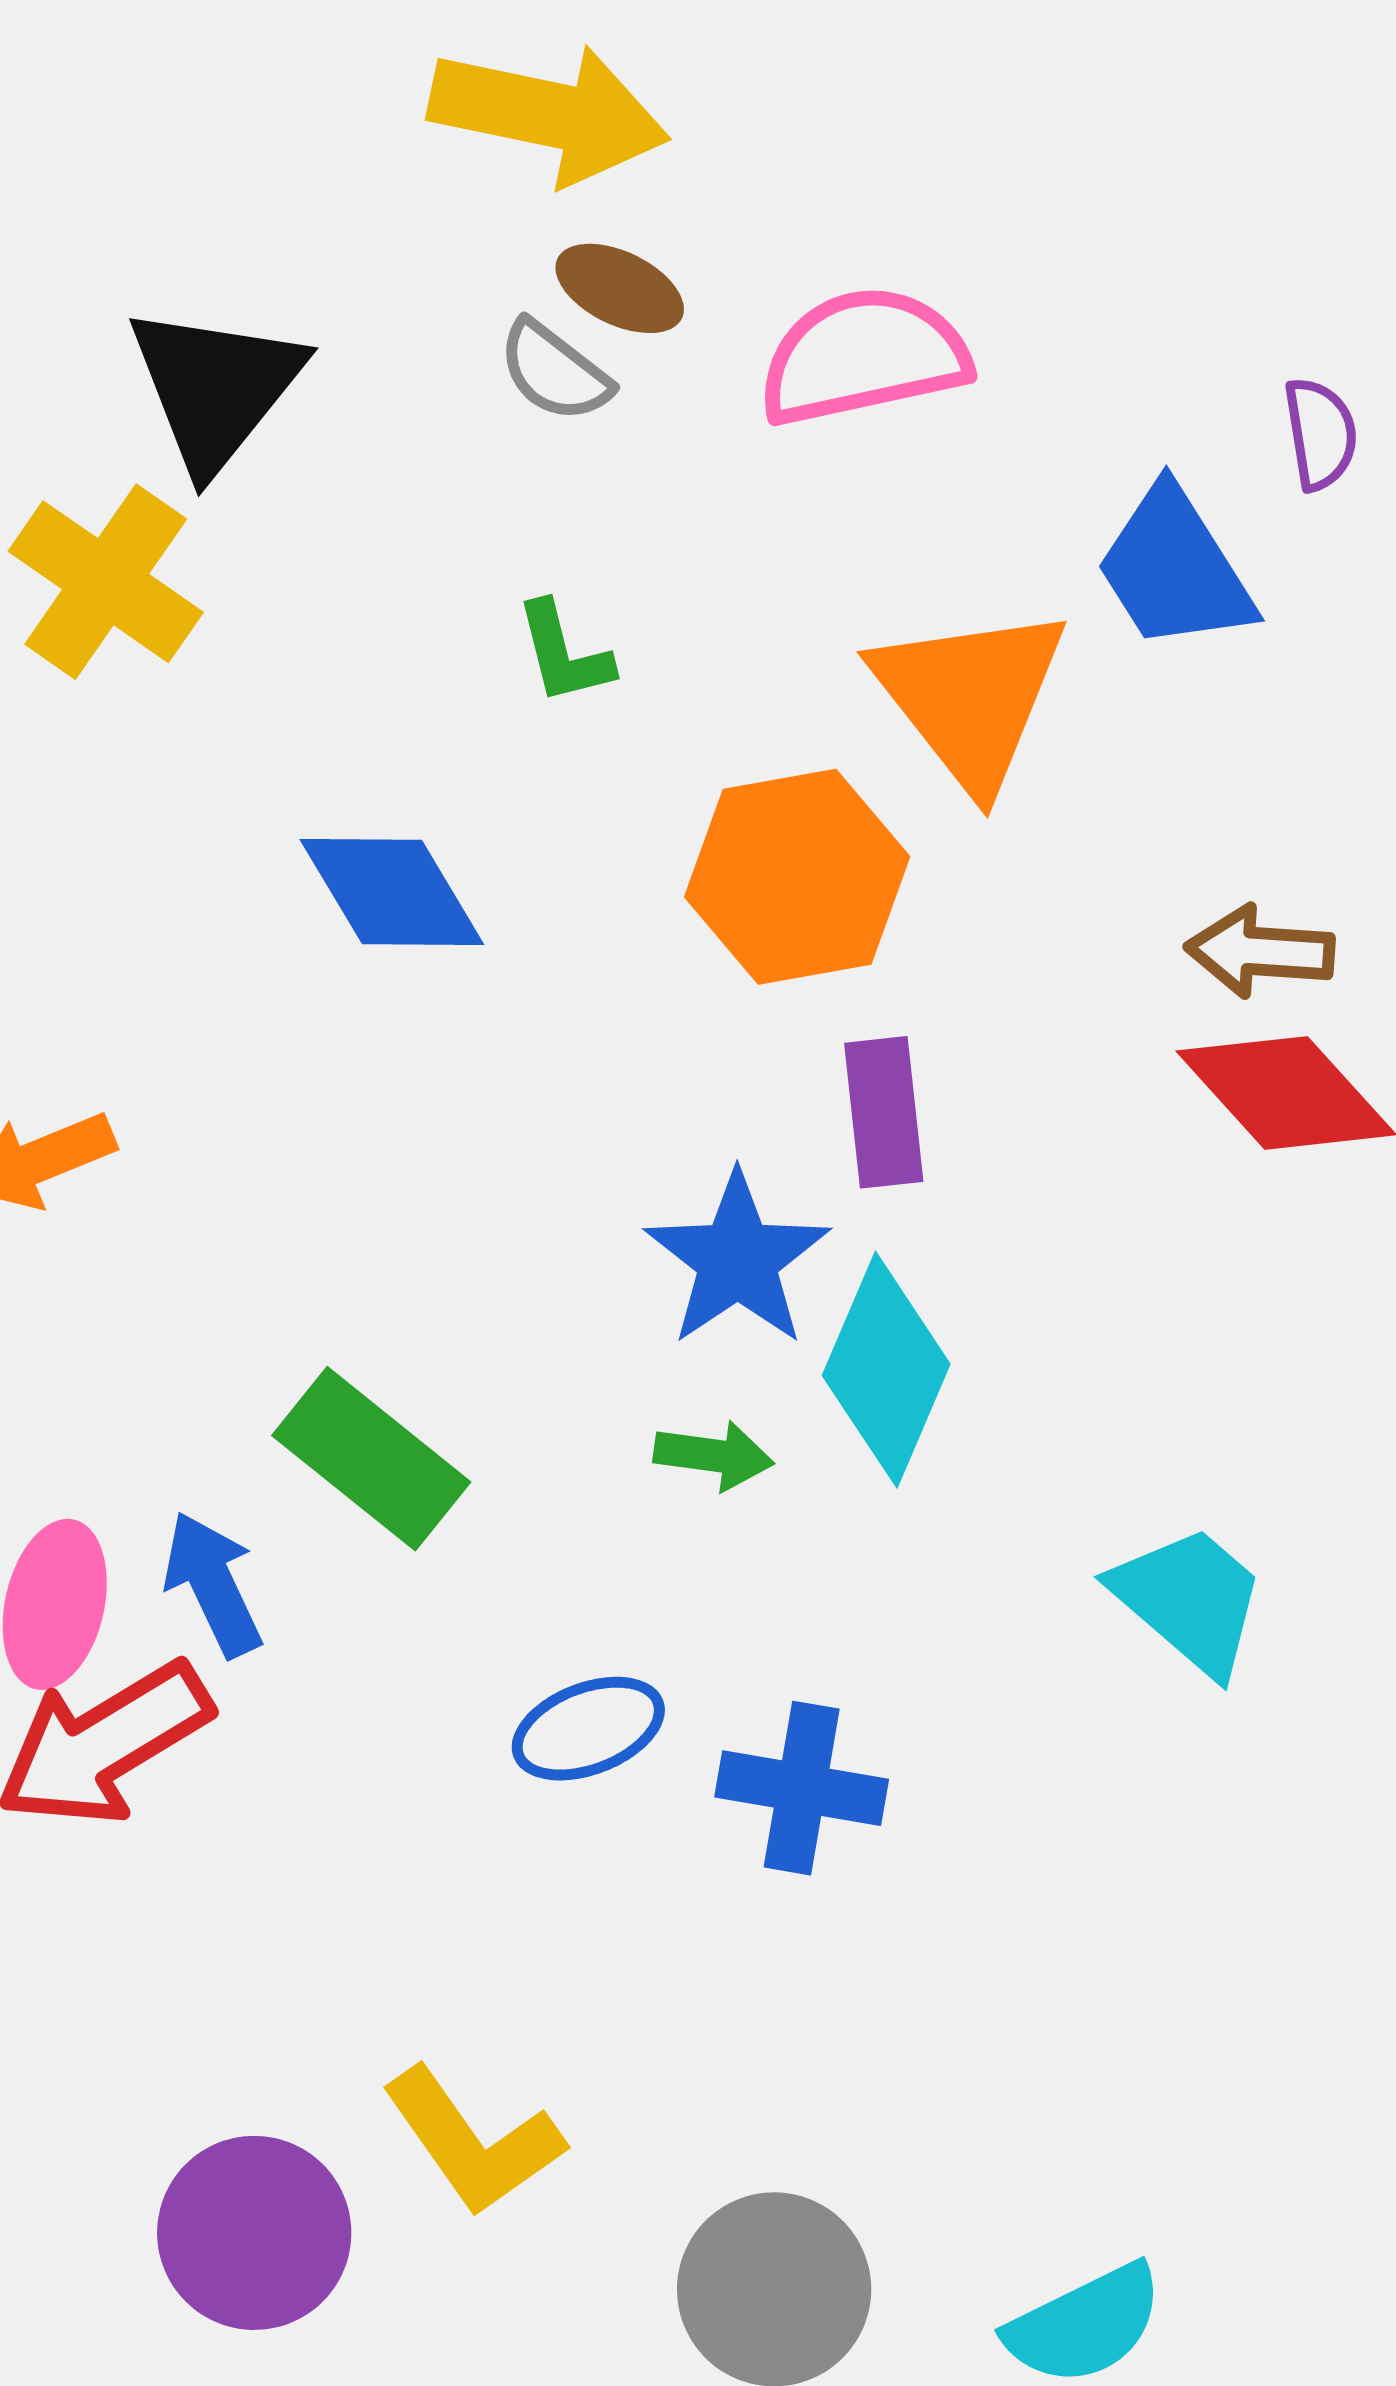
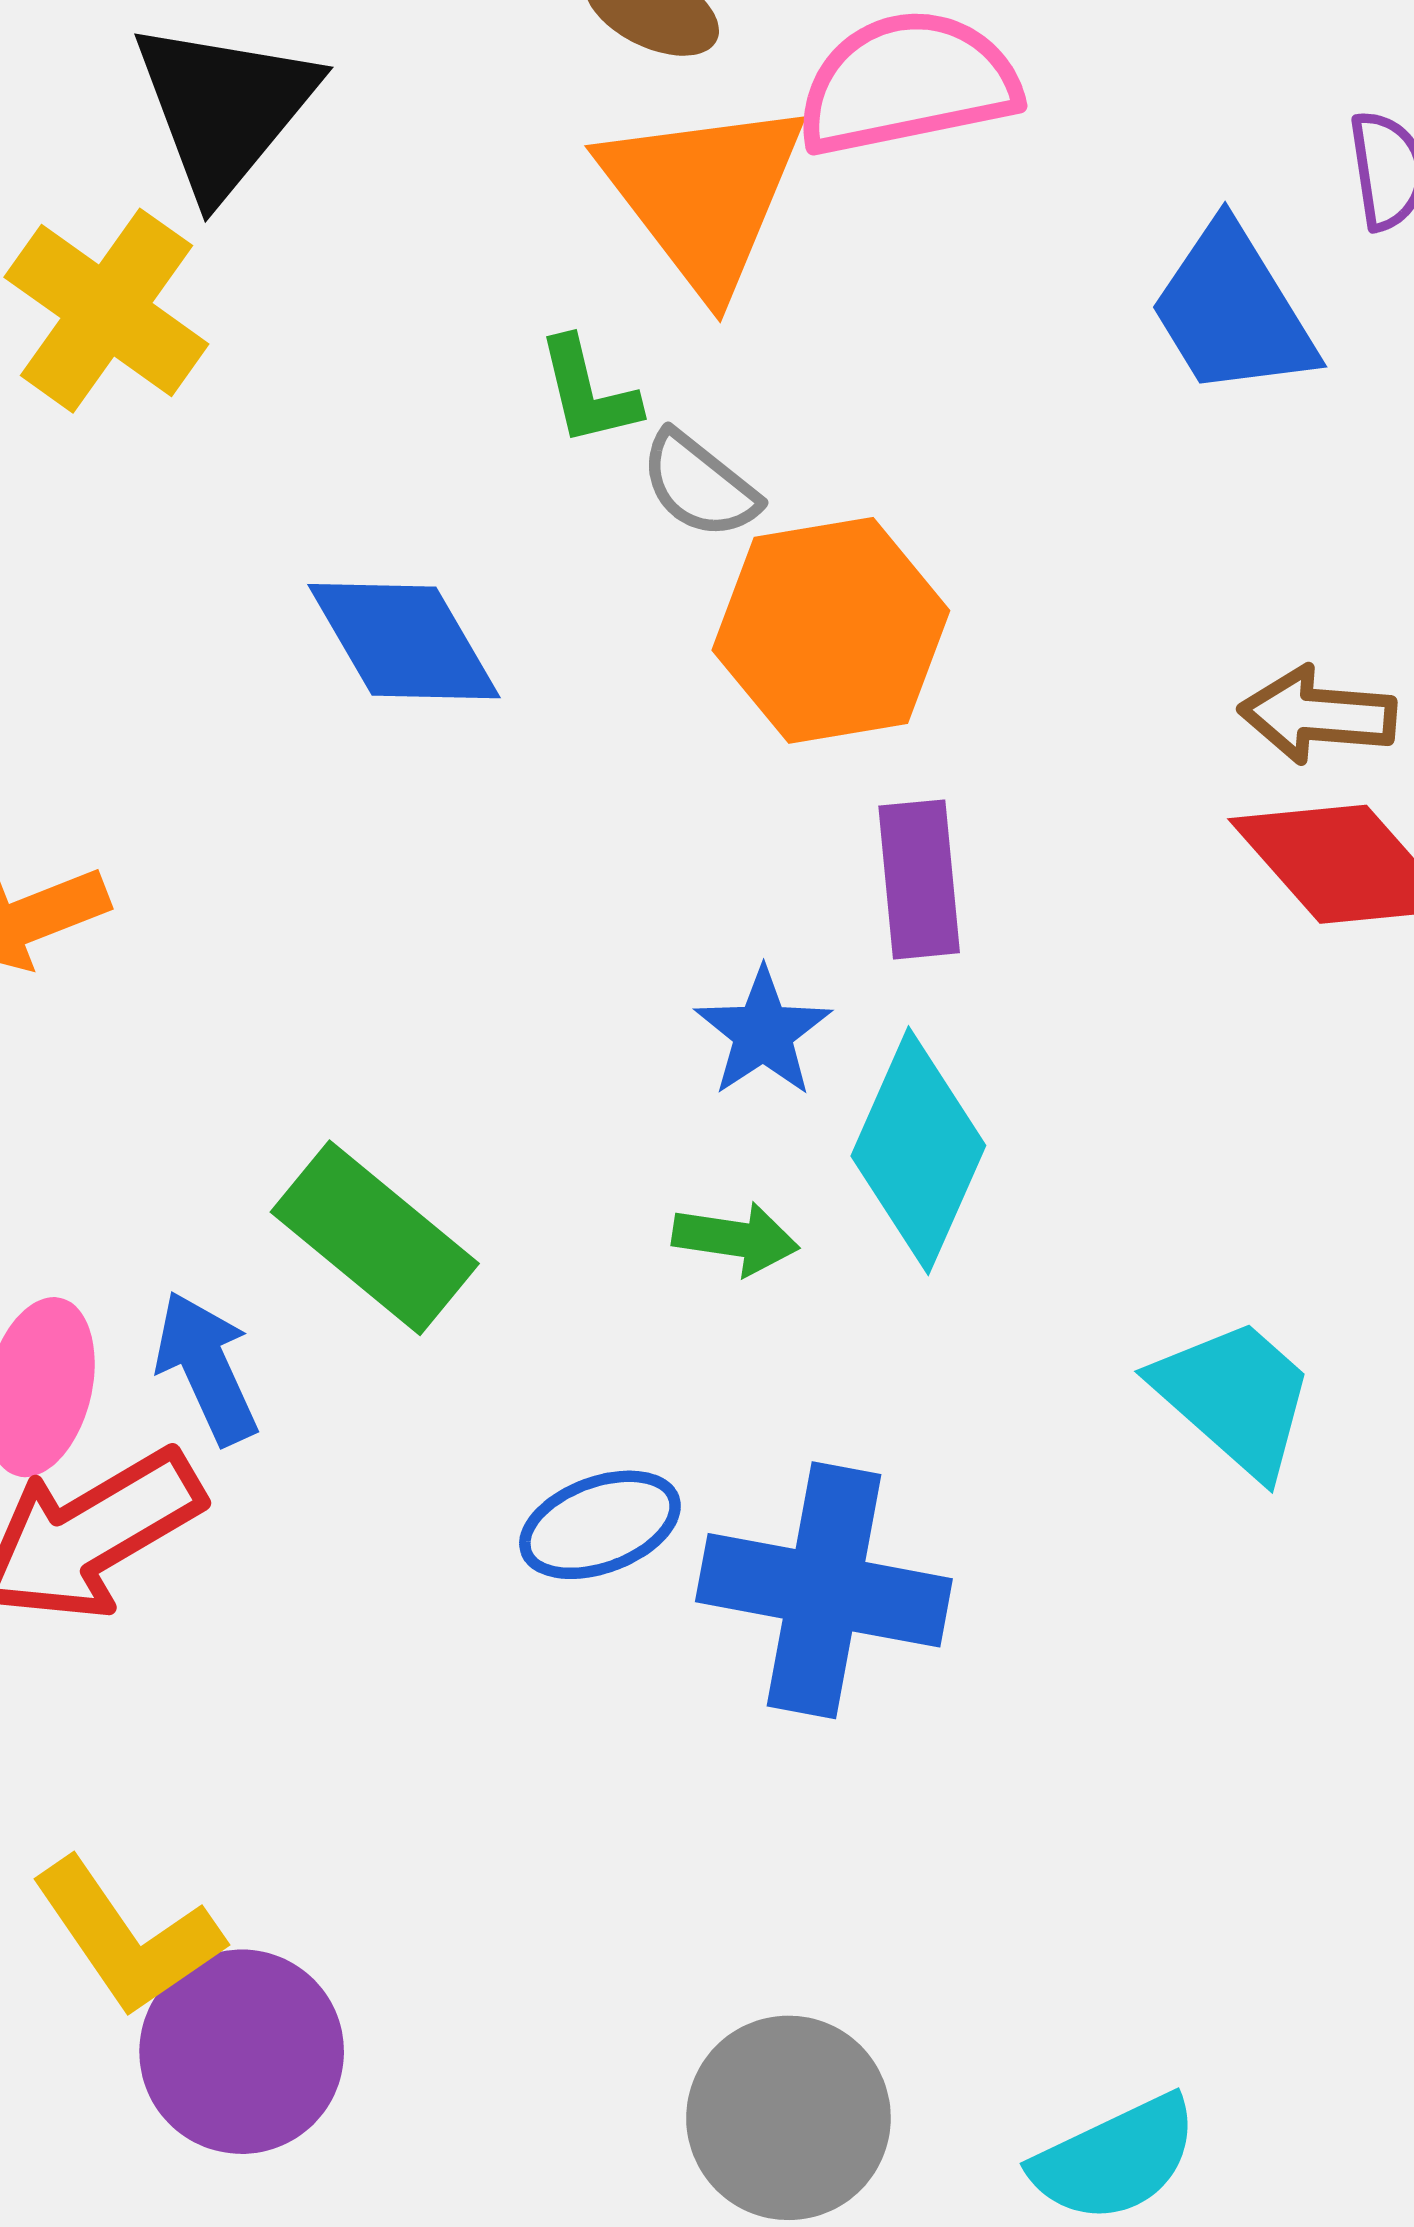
gray semicircle: (555, 371) -> (699, 485), moved
orange triangle: (970, 697) -> (703, 195), moved
blue star: (737, 1259) -> (763, 1032), size x0.7
blue cross: (802, 1788) -> (824, 1590), size x1.4
yellow L-shape: (473, 2141) -> (127, 1937), moved

